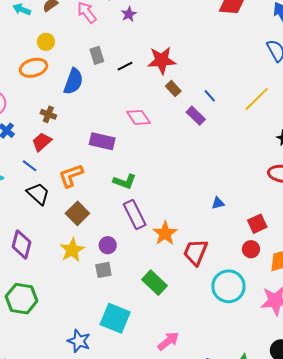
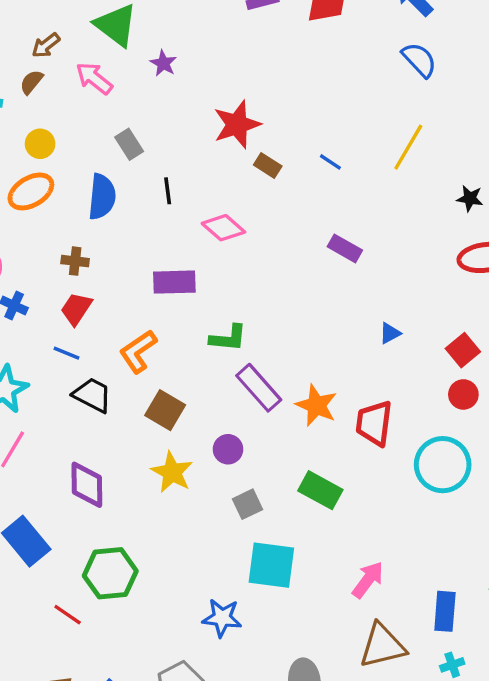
black line: (125, 66) -> (168, 191), moved, turned -56
purple rectangle: (196, 116) -> (345, 248), moved
gray square: (103, 270) -> (247, 504), moved

